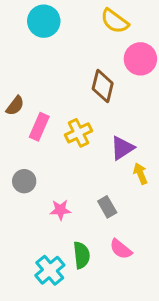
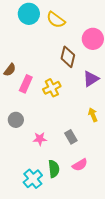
yellow semicircle: (115, 21) -> (56, 20), moved
purple triangle: (122, 148) -> (91, 79), moved
pink semicircle: (121, 249) -> (80, 165), turned -70

